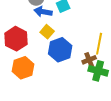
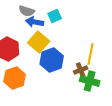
yellow square: (47, 32) -> (39, 42), size x1.5

